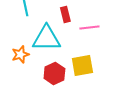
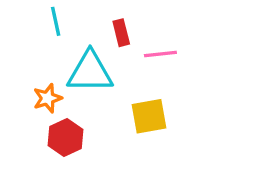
red hexagon: (54, 73) -> (65, 138), moved

